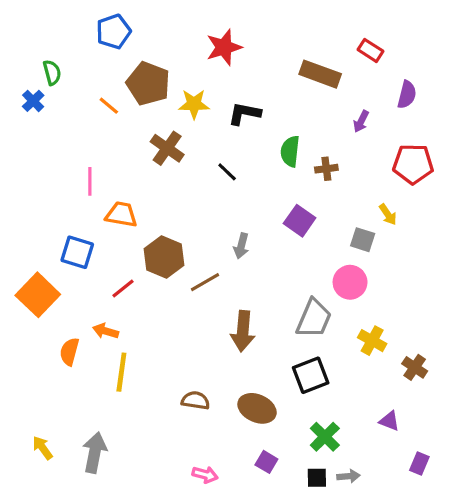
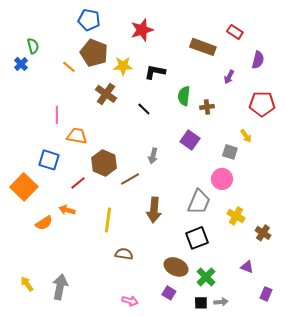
blue pentagon: (114, 32) -> (89, 20), moved, turned 30
orange semicircle: (69, 352) -> (44, 223), turned -138
yellow line: (121, 372) -> (108, 220), moved
brown ellipse: (257, 408) -> (176, 267), moved

